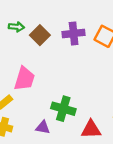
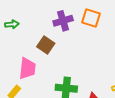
brown square: (40, 35) -> (46, 45), moved

